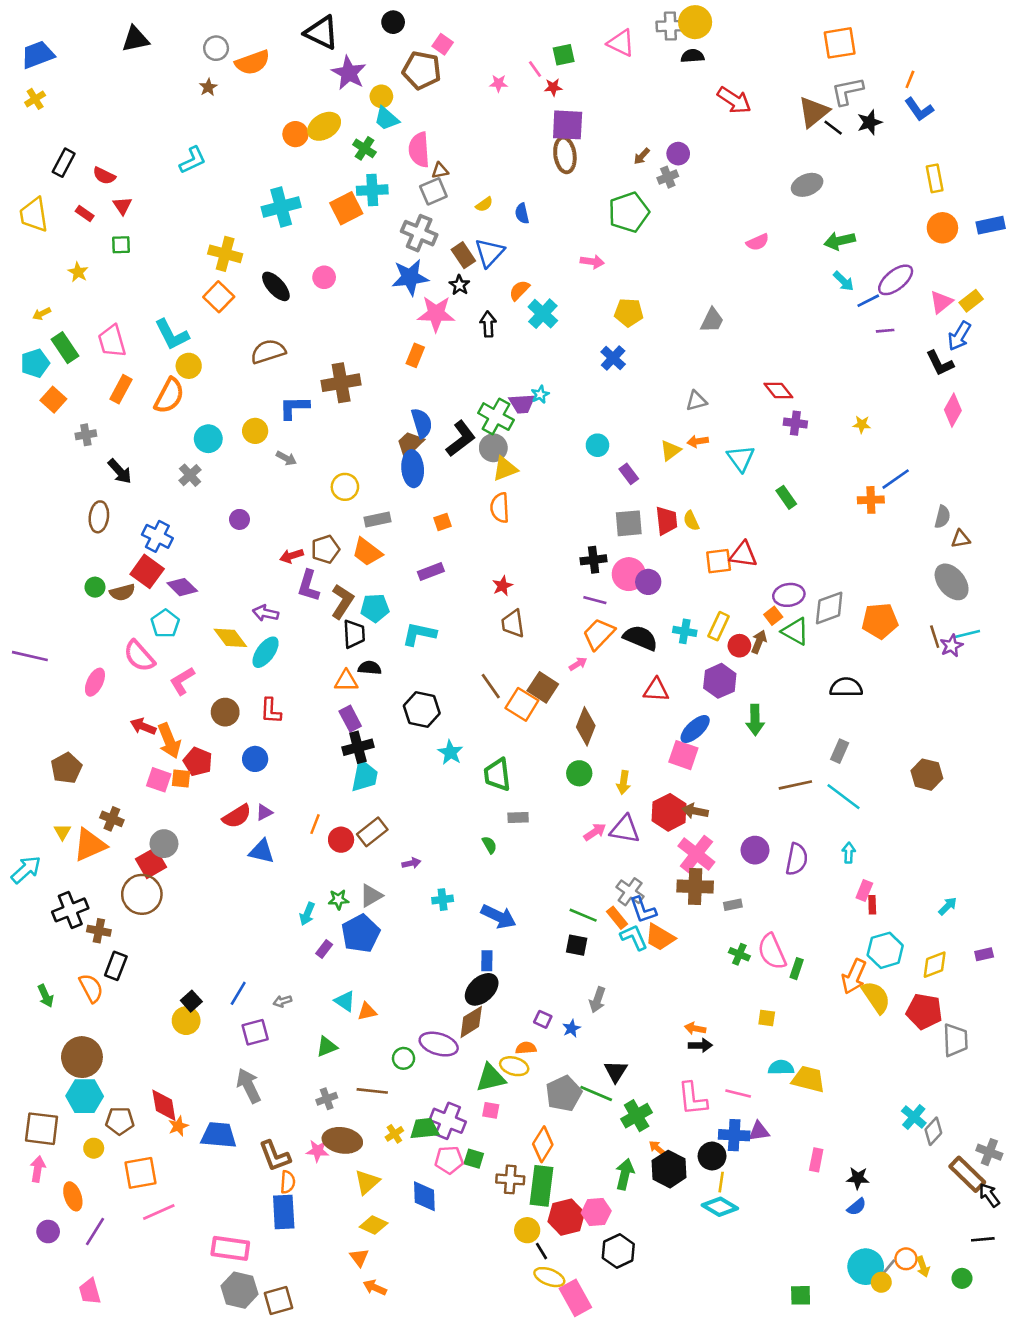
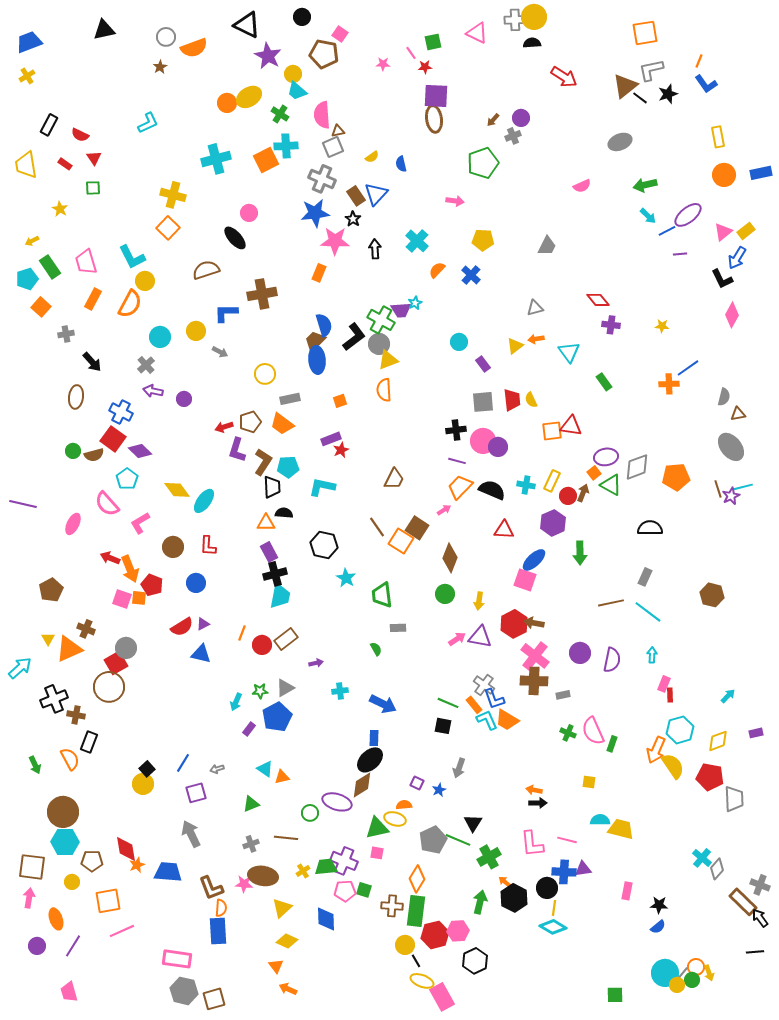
black ellipse: (276, 286) -> (235, 238), moved
orange semicircle: (519, 290) -> (437, 270), moved
red star: (502, 586) -> (341, 450), moved
purple arrow: (266, 613) -> (153, 391), moved
brown trapezoid: (513, 624) -> (394, 479), turned -145
green circle: (962, 1278) -> (692, 980), moved

